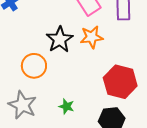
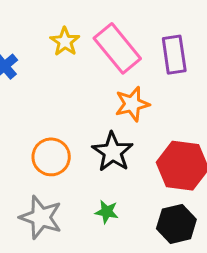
black star: (60, 39) -> (113, 152), moved

